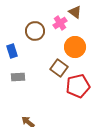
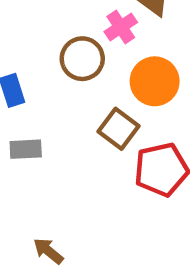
brown circle: (35, 31) -> (82, 59), moved

